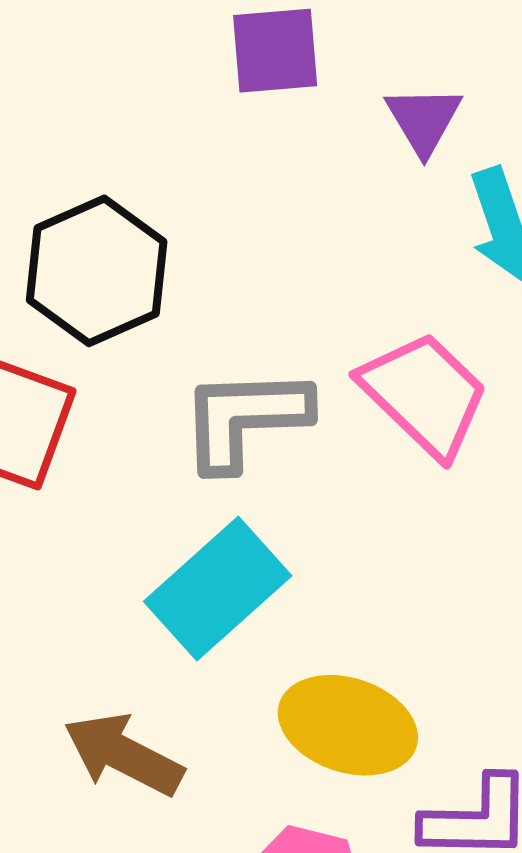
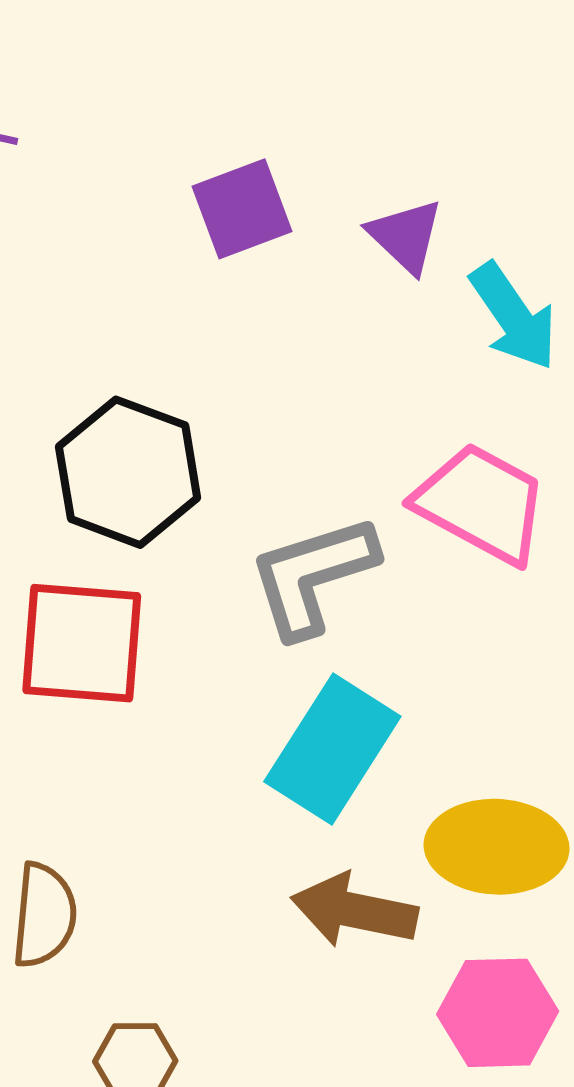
brown arrow: (123, 754) -> (354, 911), moved

